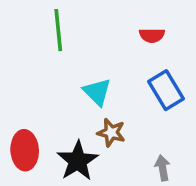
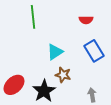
cyan triangle: (97, 92) -> (55, 52), turned 42
red ellipse: (25, 150) -> (14, 85), turned 50

